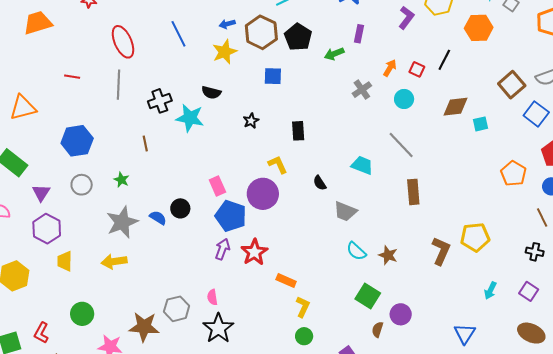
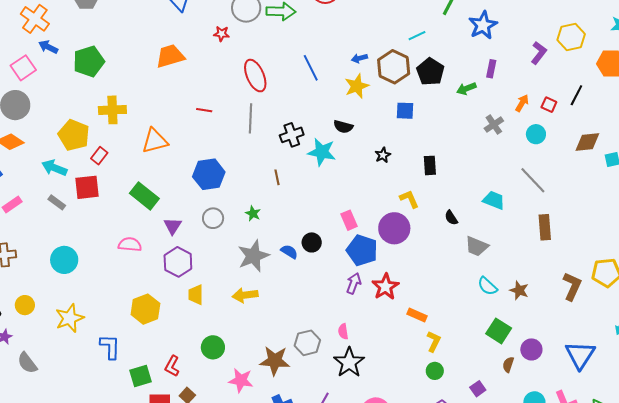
blue triangle: (465, 334) -> (580, 355), moved, size x1.4

